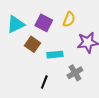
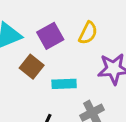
purple square: (44, 23) -> (50, 36), turned 30

